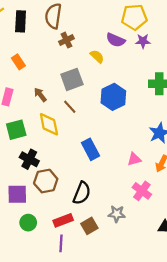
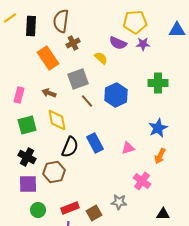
orange rectangle: (18, 62) -> (48, 58), moved, size x1.6
brown arrow: (40, 95) -> (49, 93), turned -32
brown line: (70, 107) -> (87, 101), moved
black cross: (29, 159) -> (27, 157), moved
pink triangle: (134, 159) -> (128, 148), moved
black semicircle: (82, 193) -> (70, 147), moved

